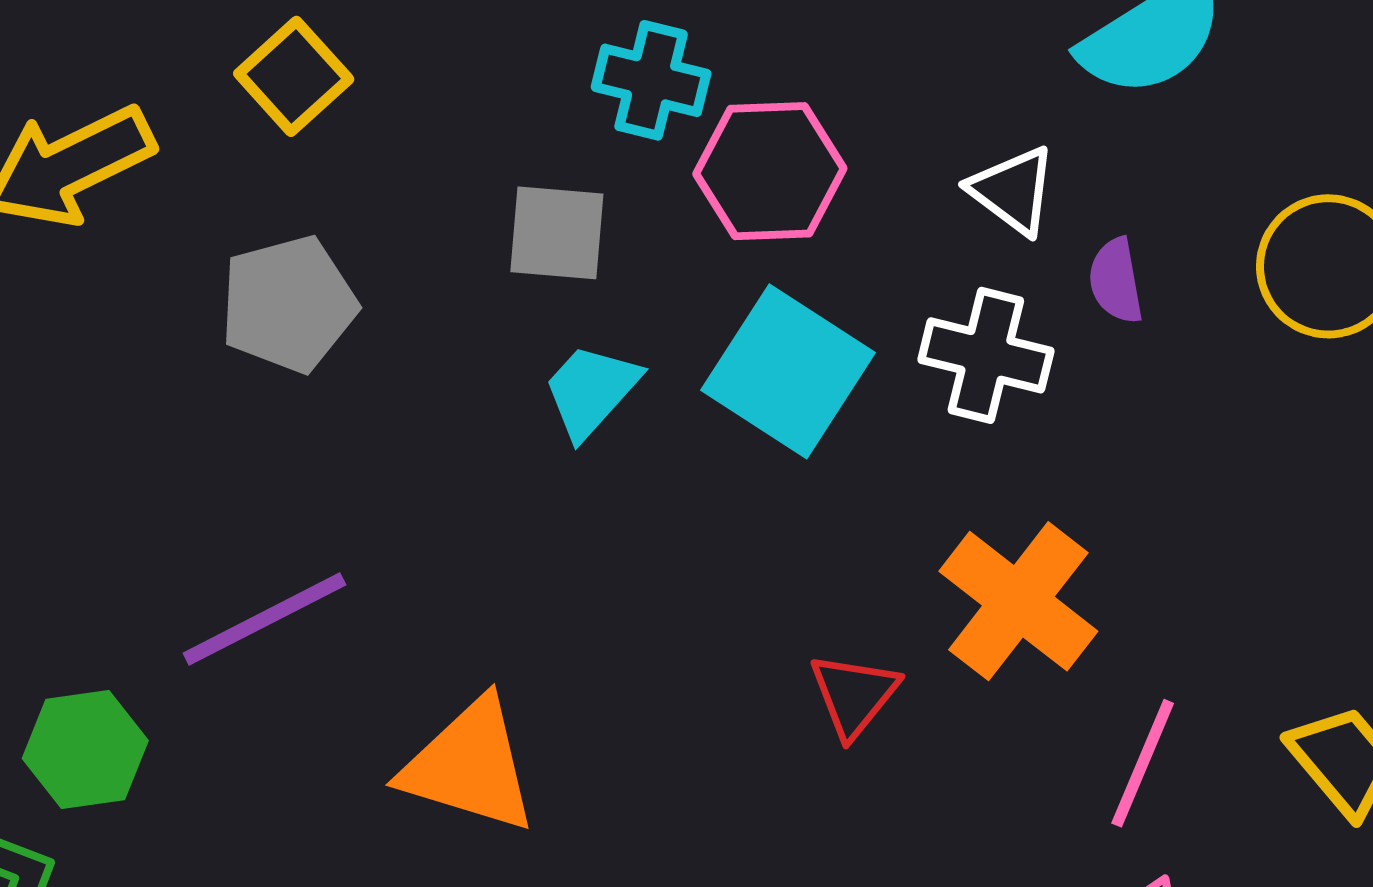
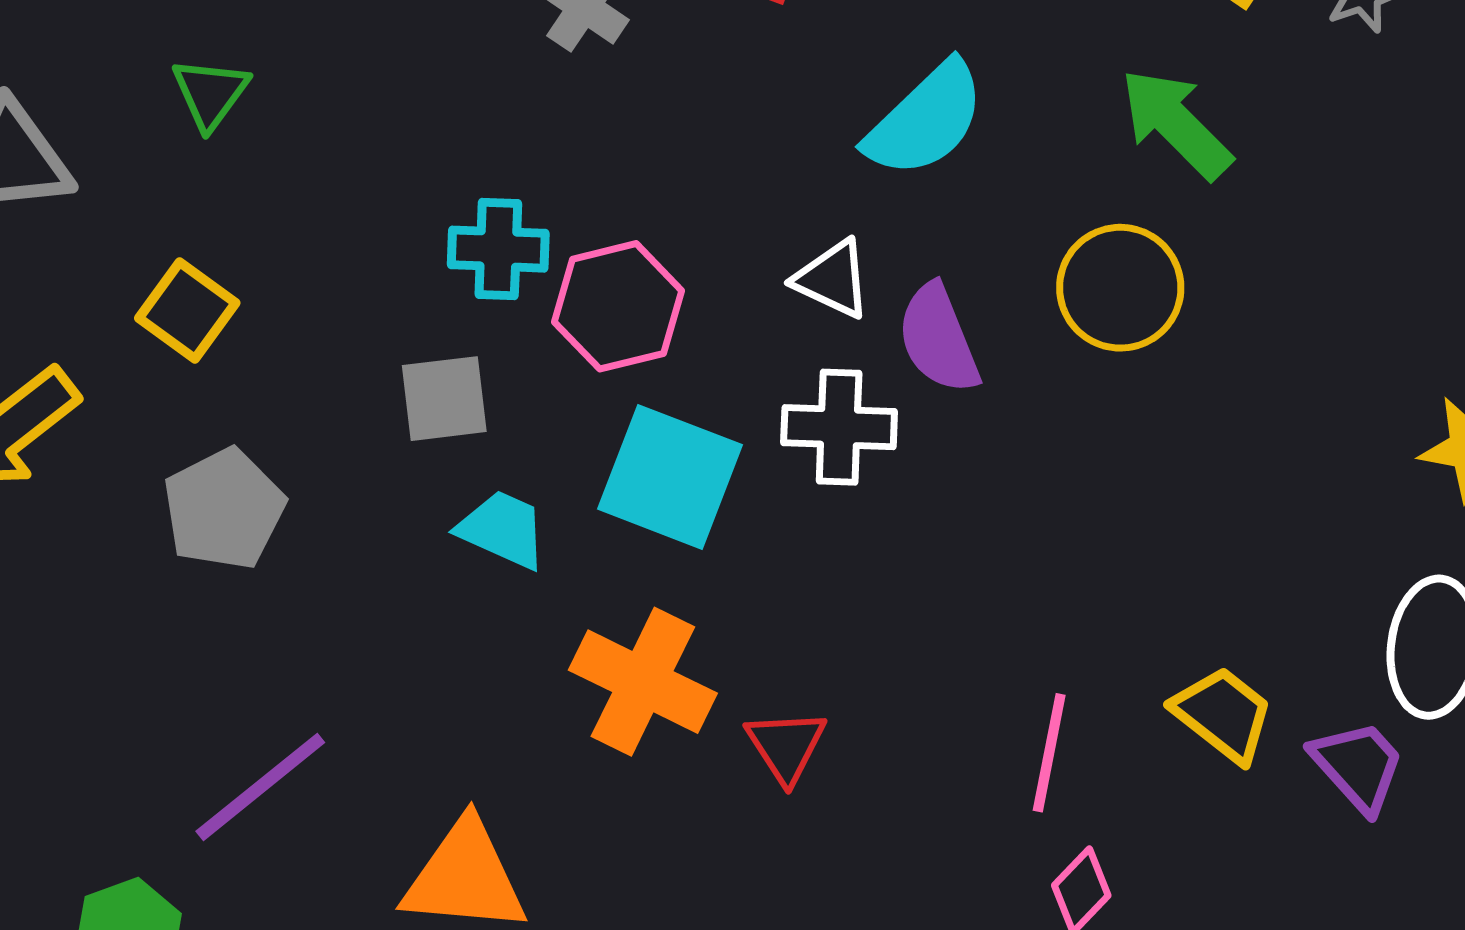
purple semicircle: (1116, 281) -> (938, 339), size x1.5
cyan trapezoid: (591, 391) -> (503, 529), turned 84
orange cross: (1018, 601) -> (643, 682), moved

